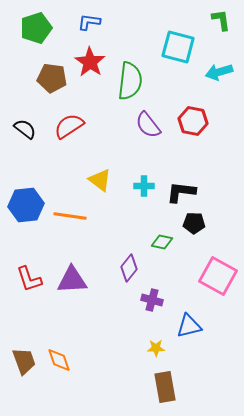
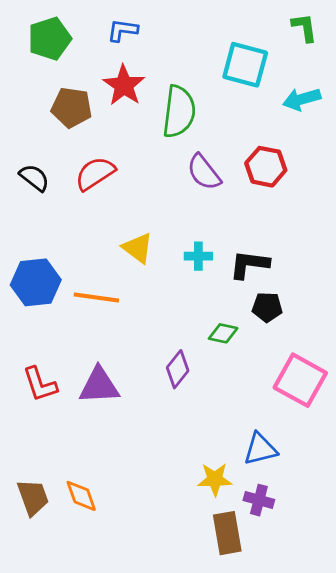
purple cross: (152, 300) -> (259, 500), moved
yellow star: (156, 348) -> (215, 479), size x1.4

